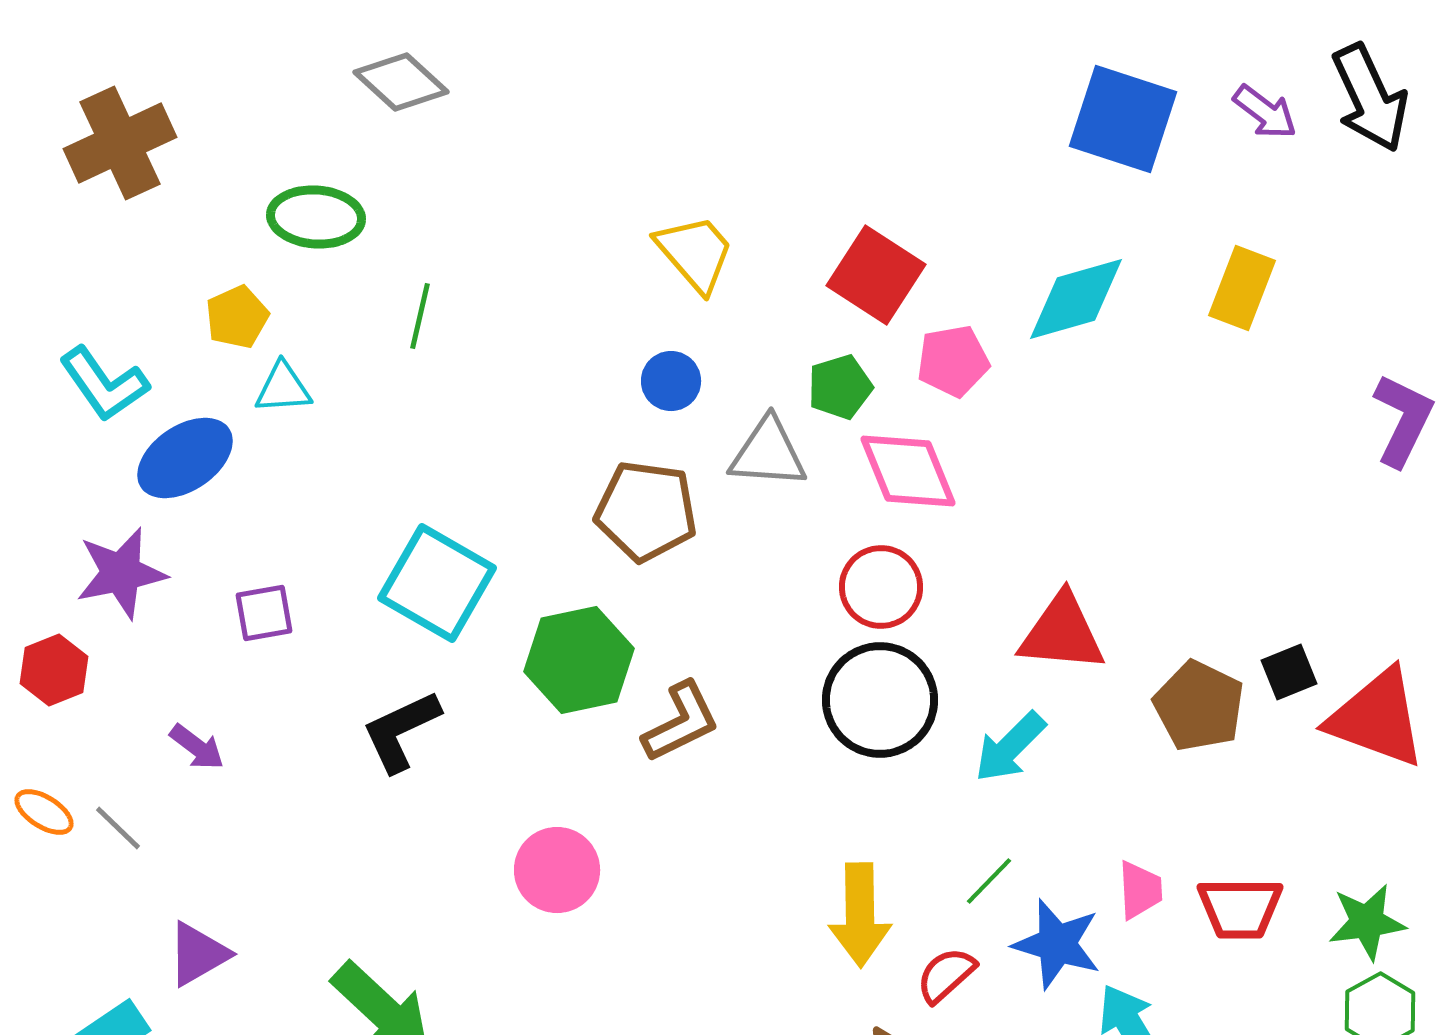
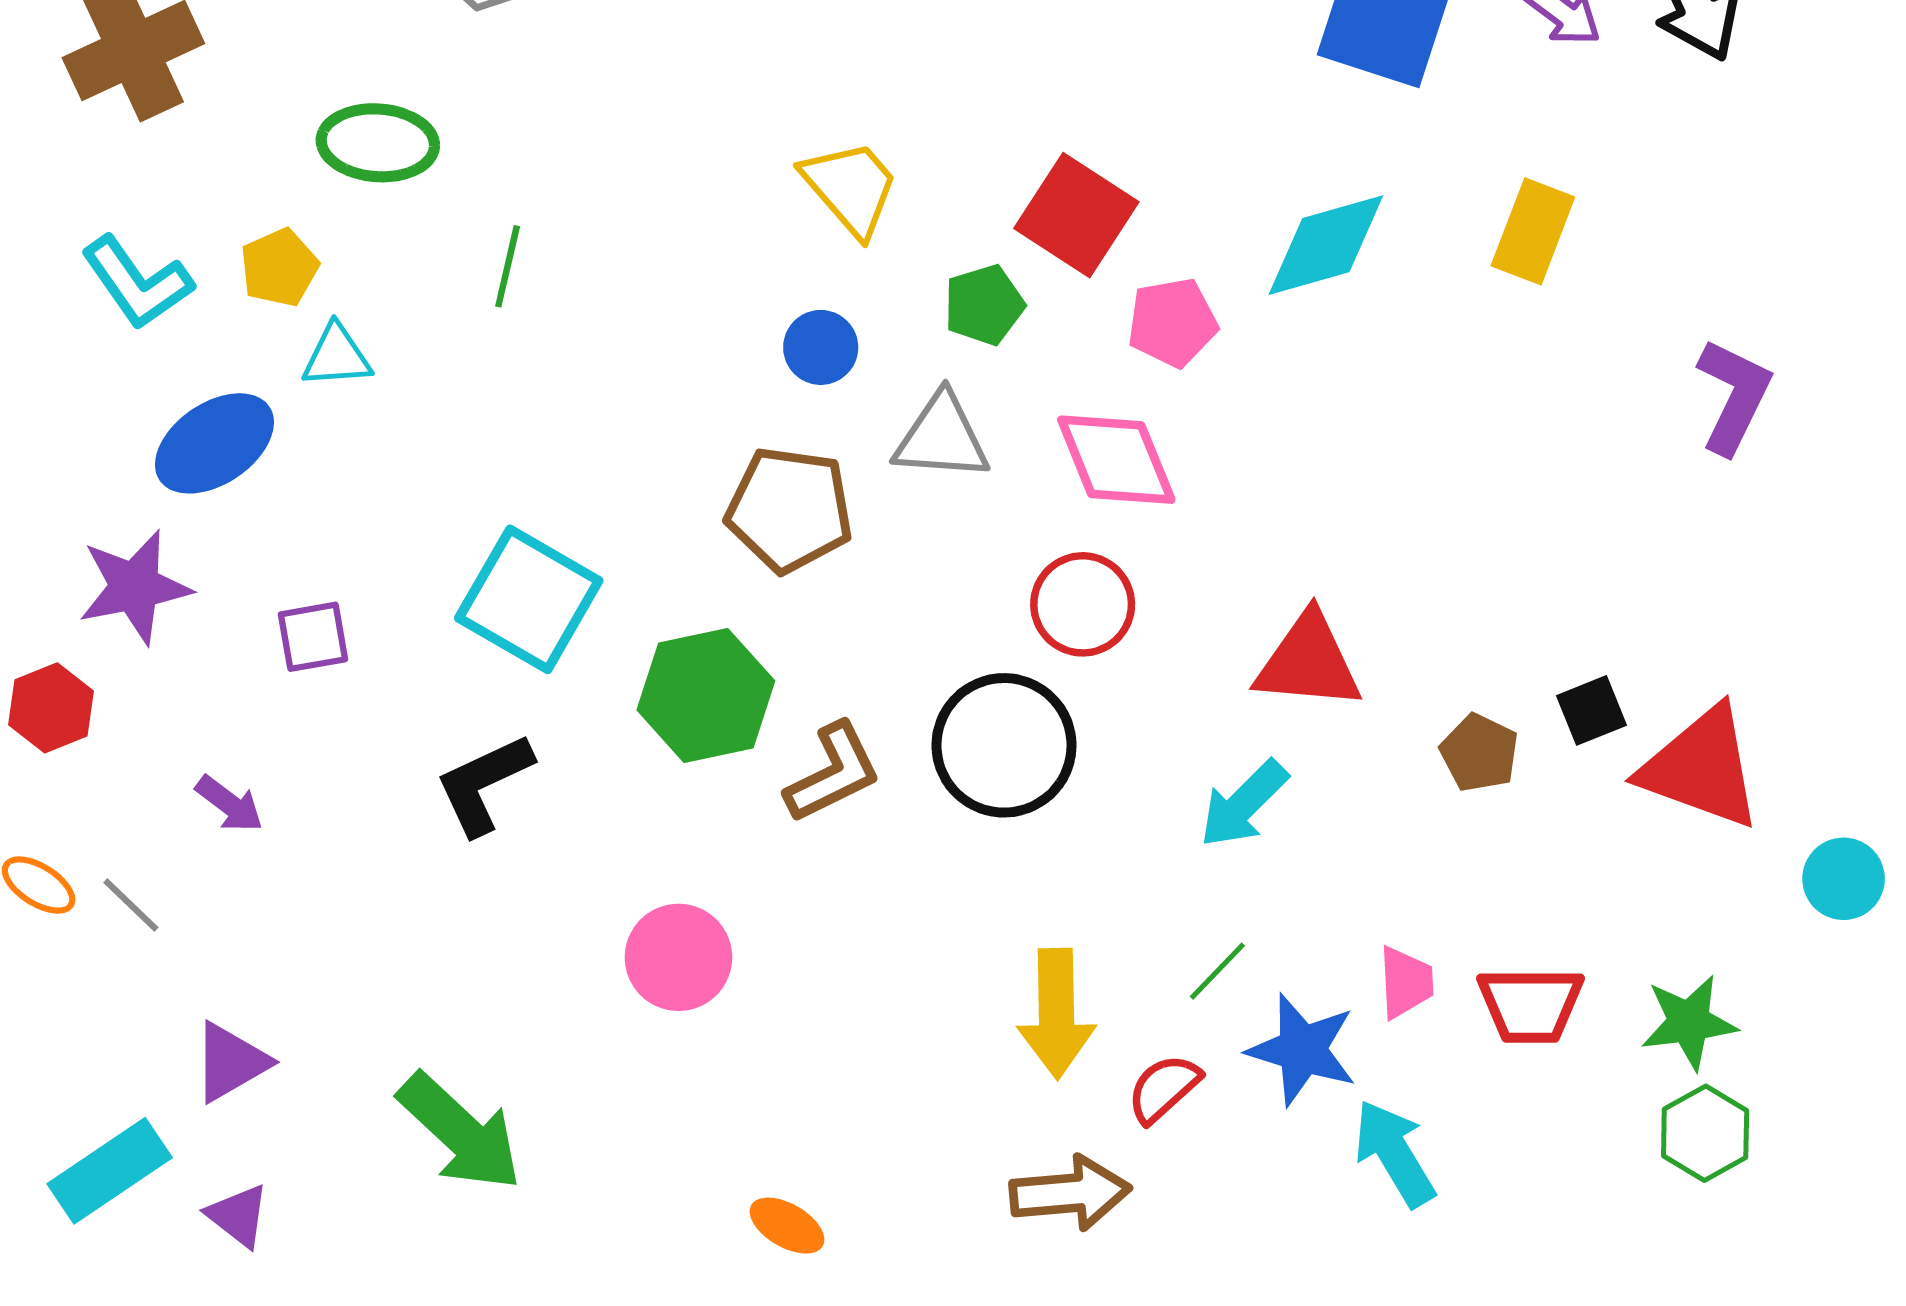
cyan L-shape: (104, 384) -> (137, 283), moved
green pentagon: (840, 387) -> (984, 305), moved
black circle: (880, 700) -> (1004, 745), moved
brown pentagon: (1199, 706) -> (1479, 753), size x0.7

